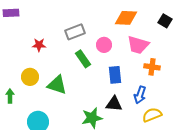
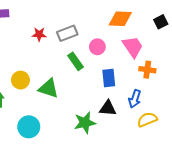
black square: (165, 21) -> (161, 22), turned 32
red star: (39, 45) -> (39, 34), moved
pink trapezoid: (138, 45) -> (133, 47), turned -140

